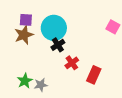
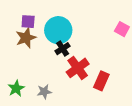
red cross: (72, 63) -> (78, 68), size x1.5
green star: (25, 81) -> (16, 88), moved

